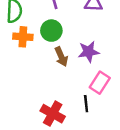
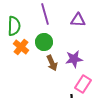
orange cross: (23, 37) -> (21, 47), turned 35

